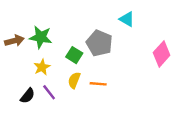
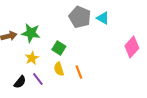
gray pentagon: (99, 43) -> (80, 17), moved
yellow semicircle: (74, 80) -> (59, 69), turned -40
orange line: (98, 84) -> (79, 72), turned 64

